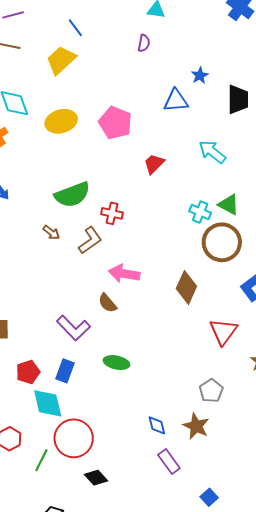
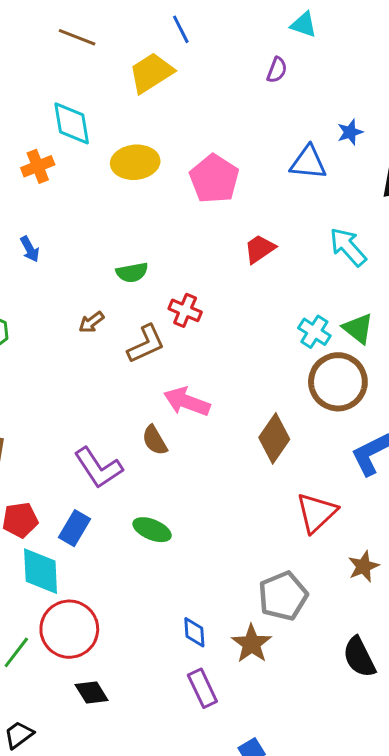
green semicircle: (72, 195) -> (132, 272), size x0.6
brown arrow: (51, 233) -> (91, 322), turned 96
gray pentagon: (211, 391) -> (283, 596), size x1.4

